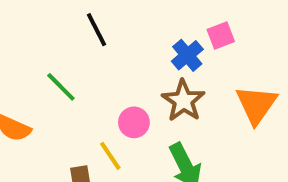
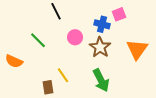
blue cross: (187, 55) -> (102, 24), turned -35
pink circle: (134, 122) -> (75, 37), moved

